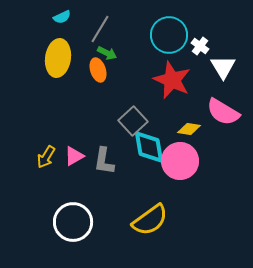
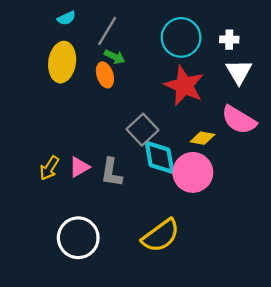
white cross: (200, 46) -> (229, 40), moved, turned -36

